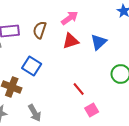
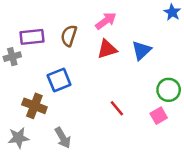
blue square: (32, 66) -> (59, 80), turned 36
pink square: (92, 110) -> (159, 116), moved

